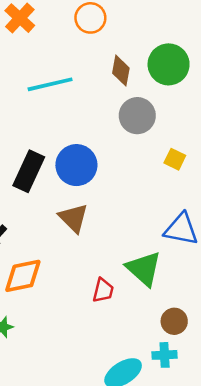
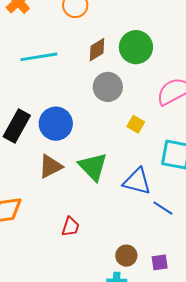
brown diamond: (121, 71) -> (97, 50), turned 45
brown triangle: (73, 218) -> (50, 166), turned 44
green triangle: (144, 269) -> (93, 167), moved

